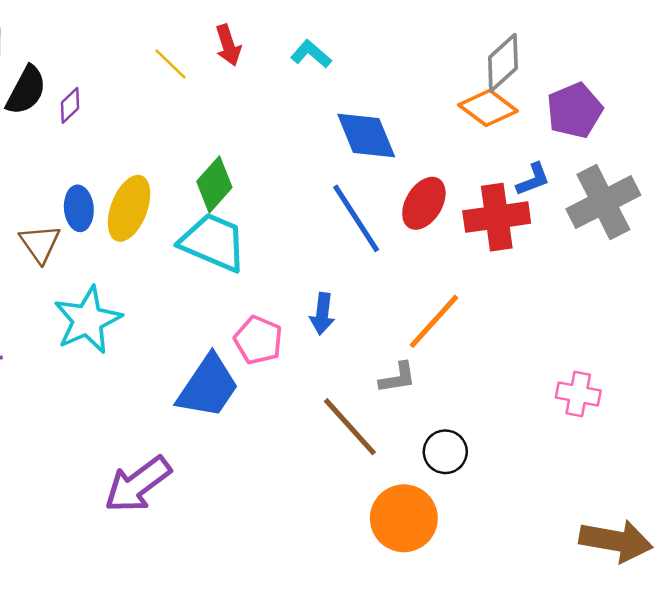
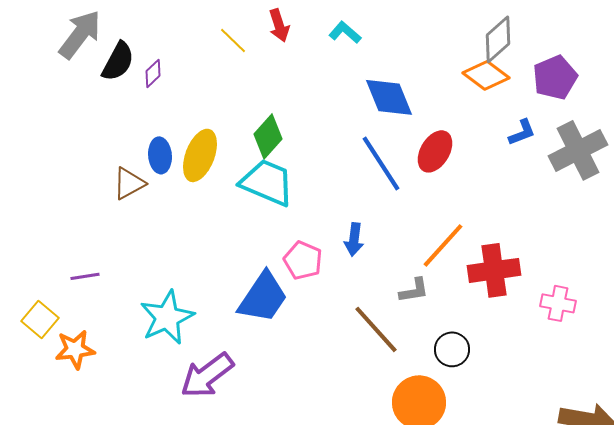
red cross: (497, 217) -> (494, 270), moved
brown triangle: (40, 243) -> (129, 183), turned 36
cyan star: (88, 320) -> (167, 317), moved

